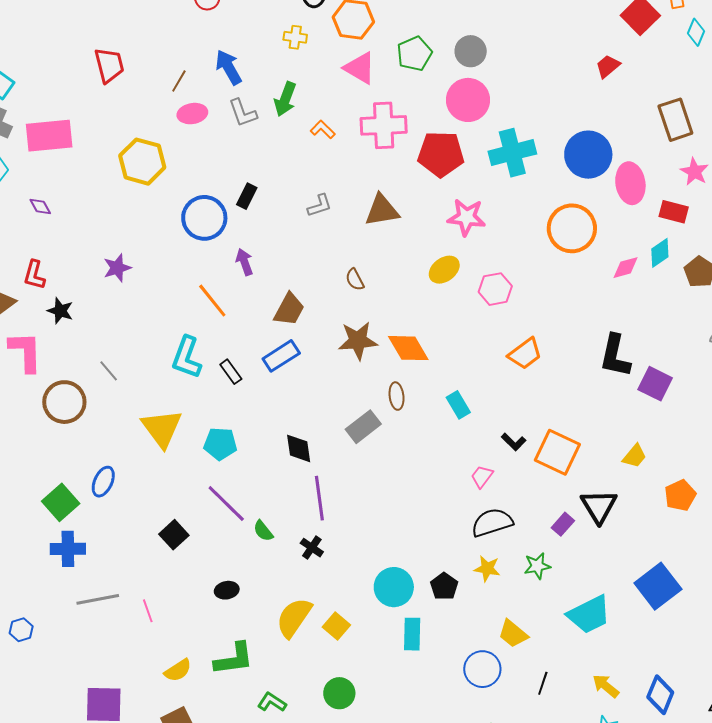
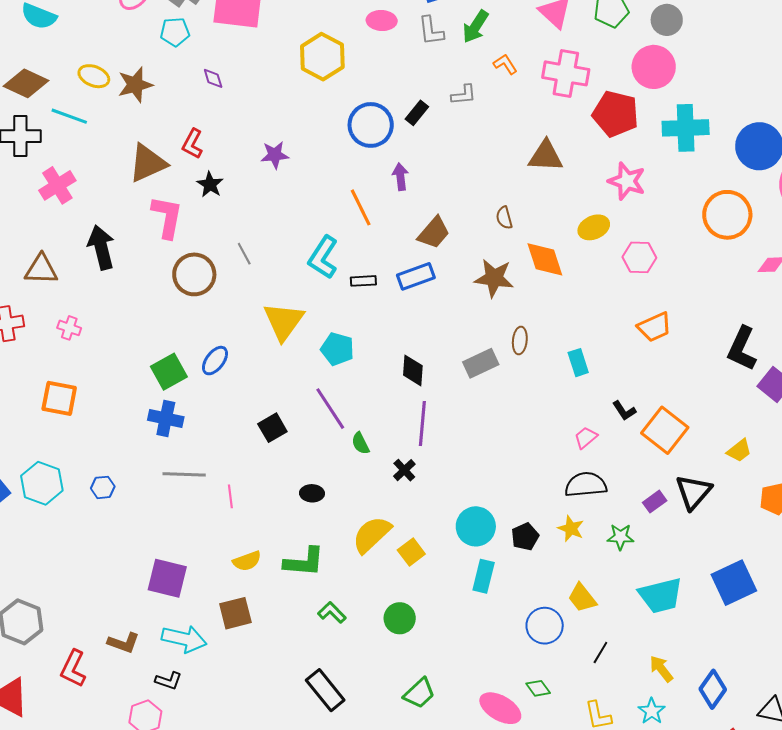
gray L-shape: (320, 206) -> (464, 95), moved
orange diamond: (408, 348) -> (545, 259), moved
black rectangle: (231, 372) -> (363, 281), turned -70

